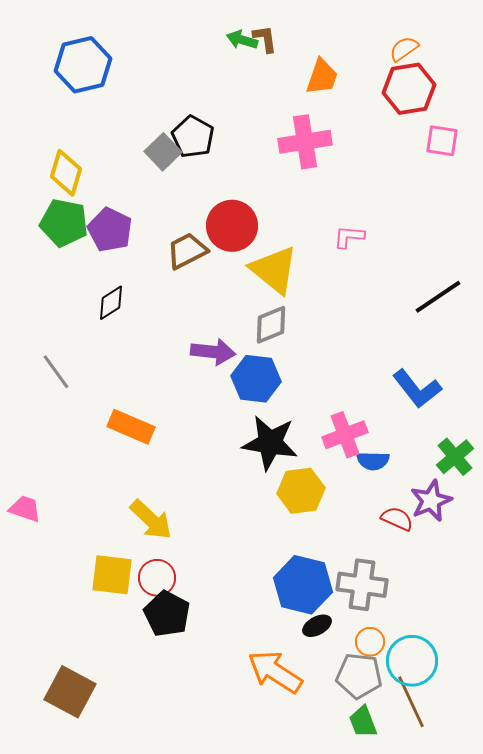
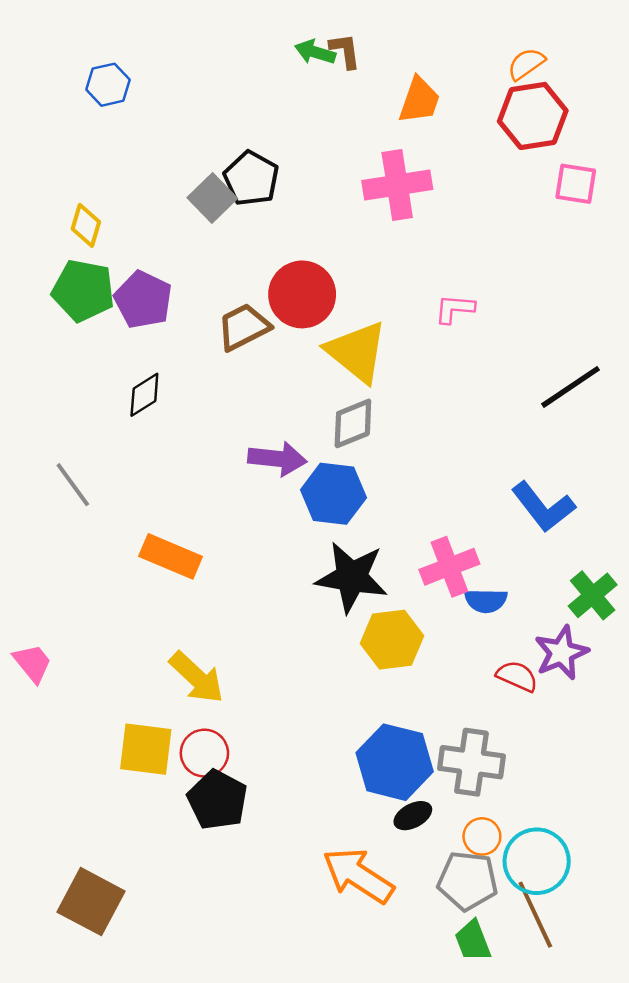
blue hexagon: (83, 65) -> (108, 85), size x0.6
yellow diamond: (66, 173) -> (86, 225), size x0.7
pink trapezoid: (25, 509) -> (32, 663), turned 32

